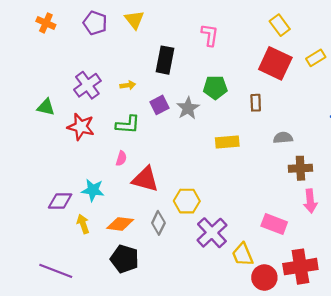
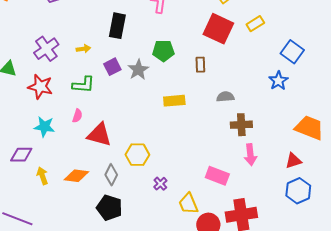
cyan star: (93, 190) -> (44, 127), moved
purple cross: (212, 233) -> (160, 184), size x0.5
black pentagon: (125, 259) -> (109, 208), moved

